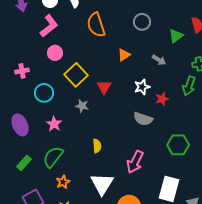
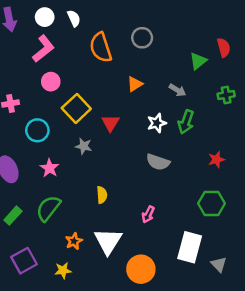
gray circle: (142, 22) -> (142, 38), moved
green arrow: (189, 86) -> (186, 122), moved
red star: (162, 99) -> (216, 160), moved
green hexagon: (178, 145) -> (212, 203), moved
pink arrow: (135, 162) -> (148, 214), size x0.6
orange star: (63, 182) -> (74, 241), moved

